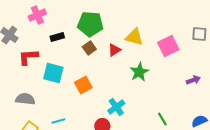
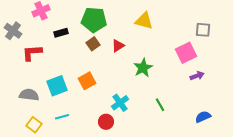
yellow triangle: (134, 37) -> (144, 21), moved
pink square: (168, 46) -> (186, 53), moved
cyan square: (53, 73) -> (57, 86), moved, turned -35
green line: (162, 119) -> (160, 105), moved

